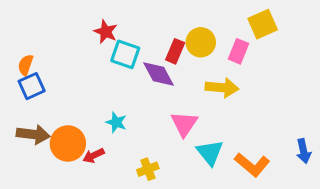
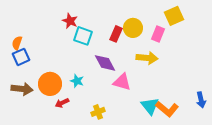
purple diamond: (158, 74) -> (105, 63), moved
pink triangle: (184, 124) -> (122, 82), turned -48
orange circle: (68, 143) -> (50, 84), moved
cyan triangle: (210, 153) -> (150, 106), moved

